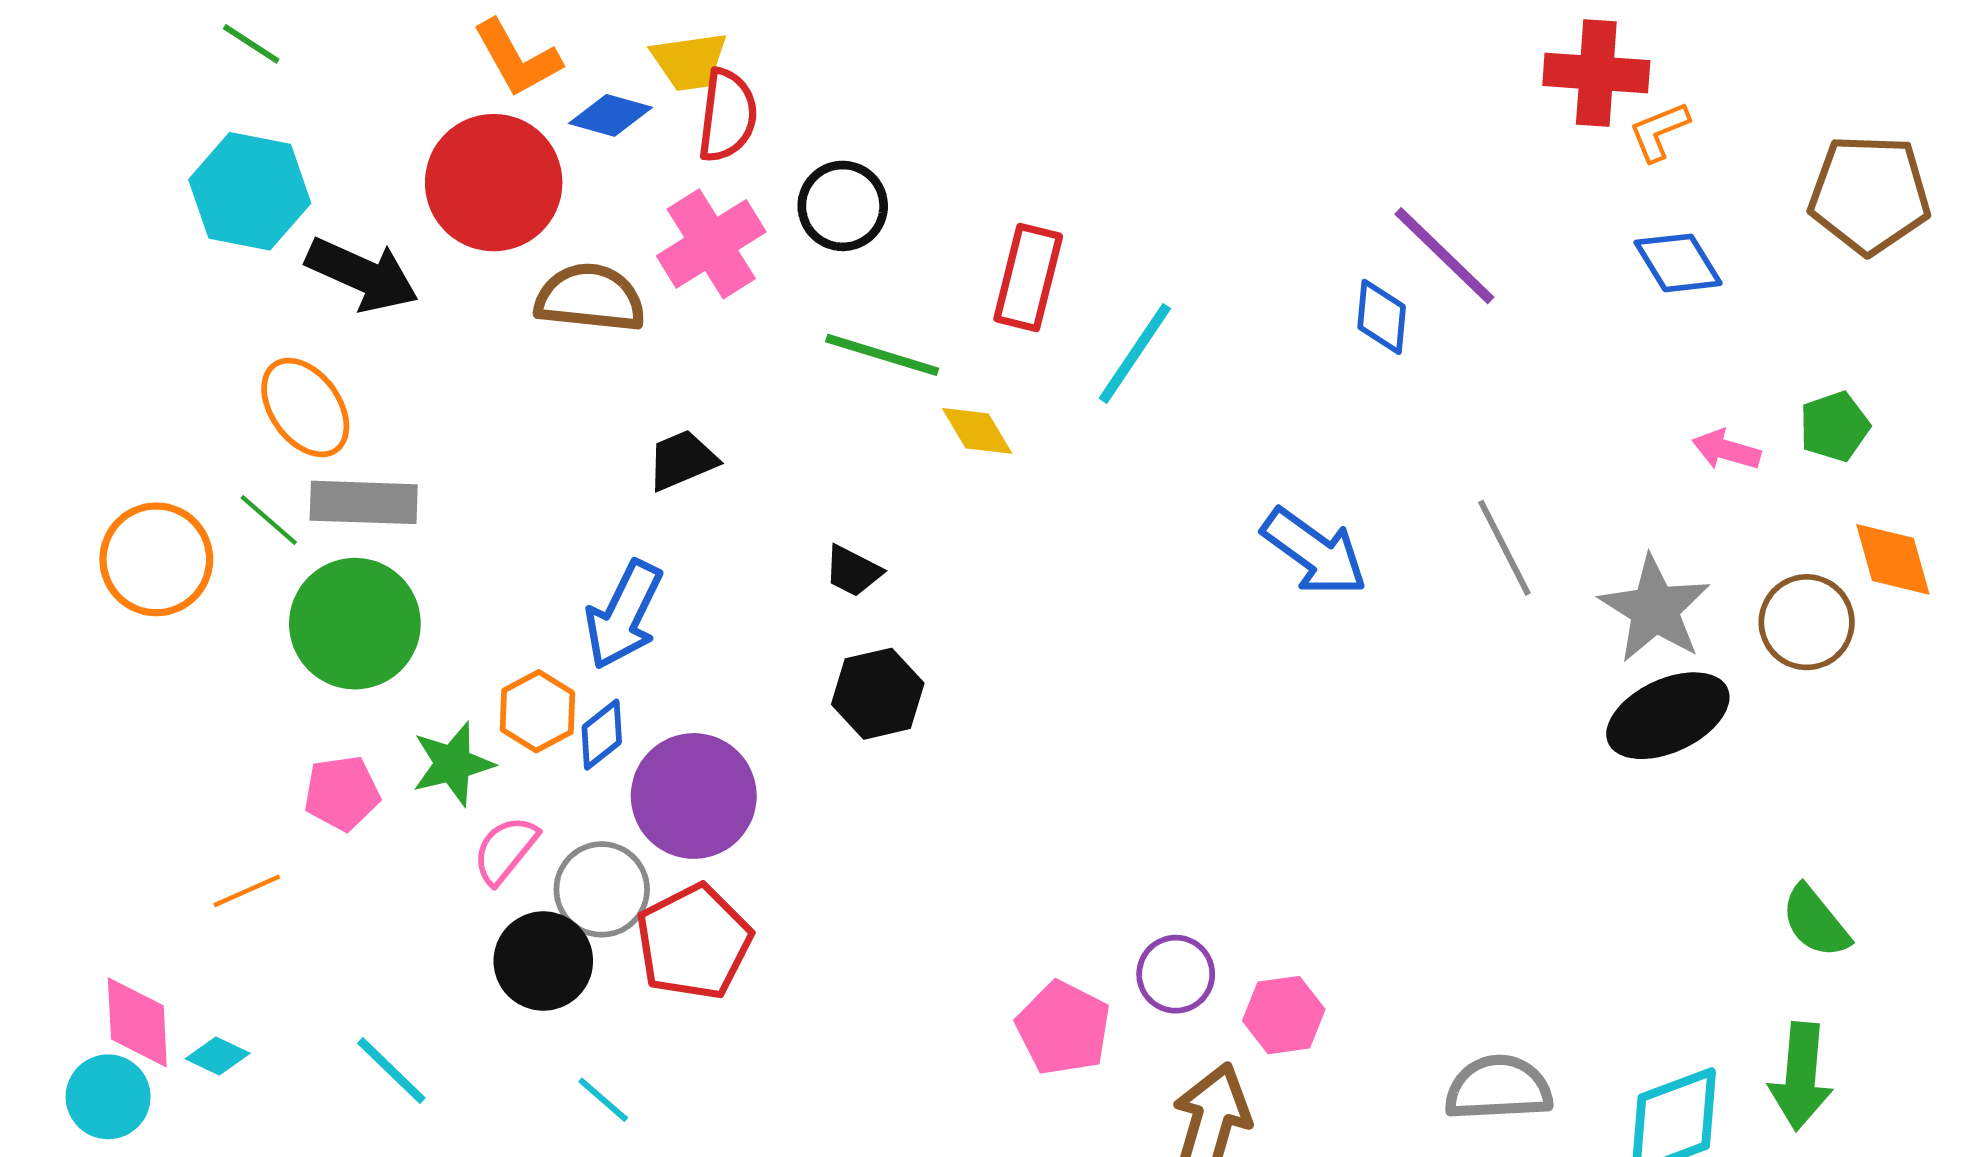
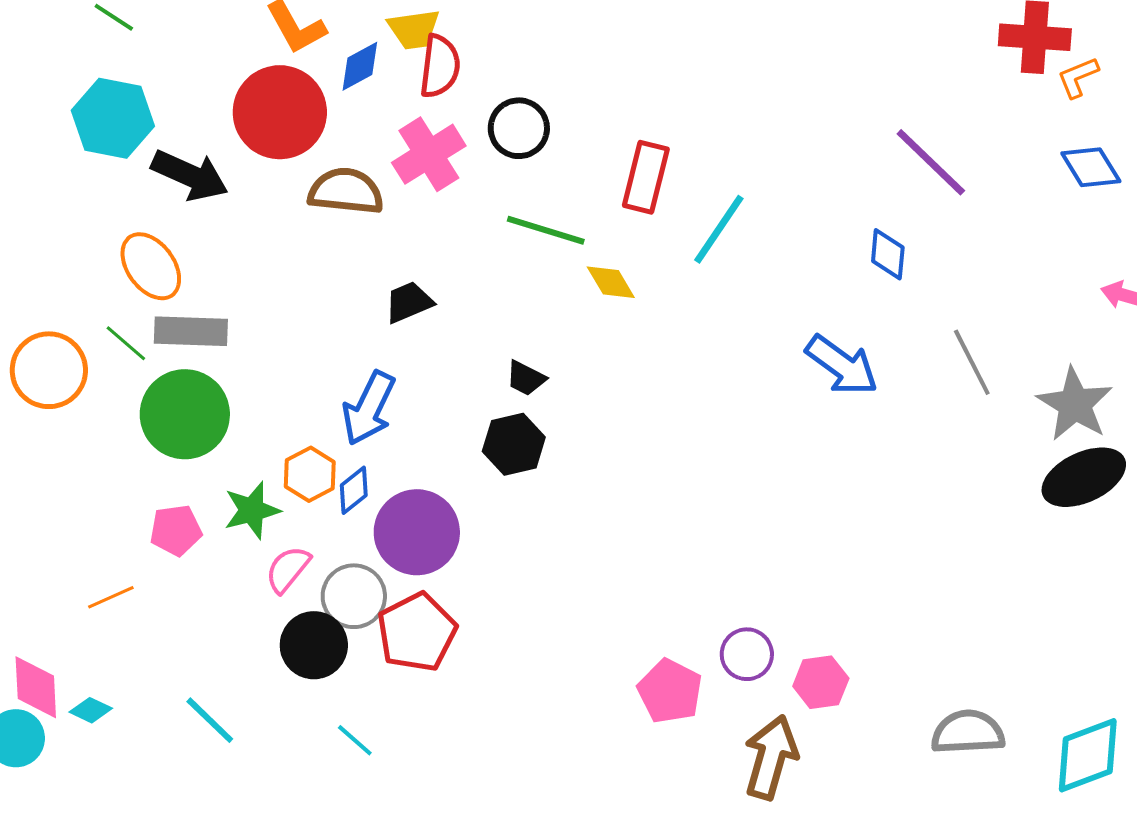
blue diamond: (610, 115) -> (360, 66), turned -44
blue diamond: (1382, 317) -> (888, 254), moved
black hexagon: (878, 694) -> (514, 444), moved

